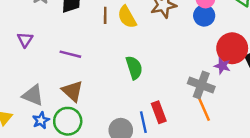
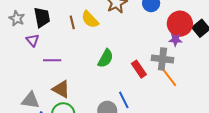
purple triangle: (25, 40) -> (33, 40), moved
green semicircle: (134, 68) -> (106, 58), turned 60
red rectangle: (159, 112) -> (139, 69), moved

